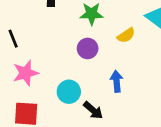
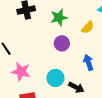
pink star: (26, 73) -> (21, 72), turned -30

